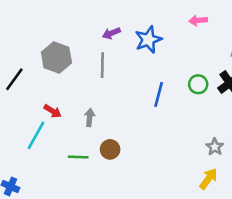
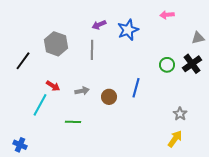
blue line: (159, 94) -> (136, 88), moved
gray arrow: (90, 117) -> (82, 91), turned 72
brown circle: (110, 149) -> (109, 97), moved

